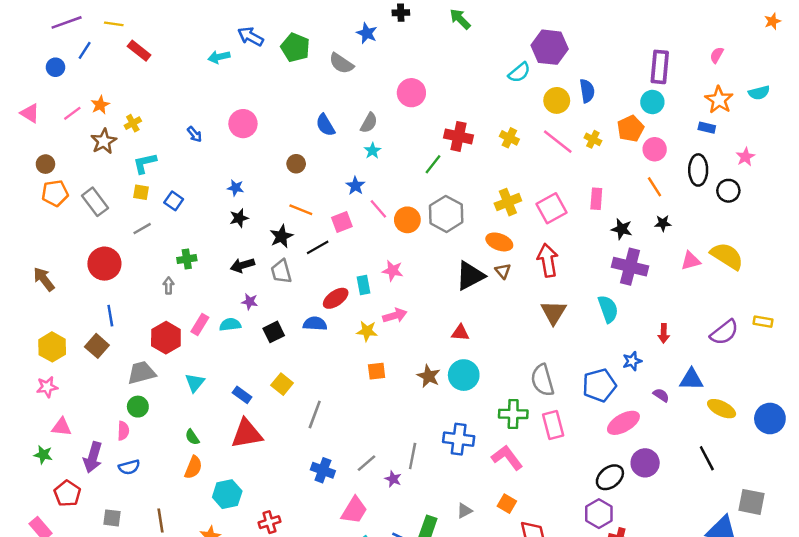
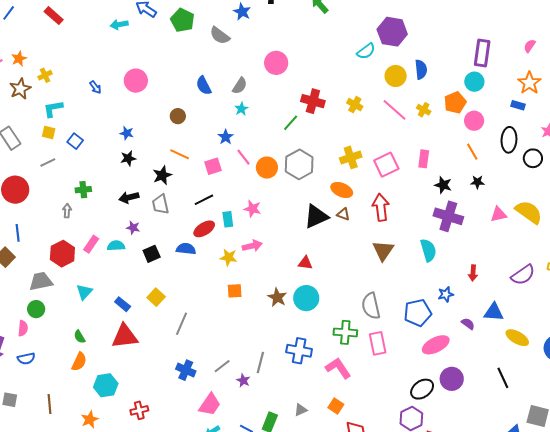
black line: (318, 247) -> (204, 200), moved
brown triangle: (503, 271) -> (343, 214), turned -32

